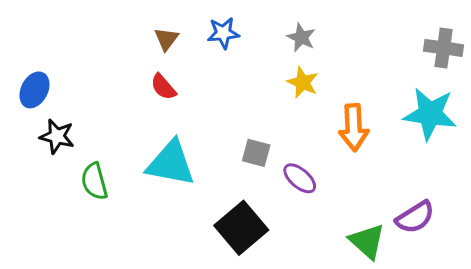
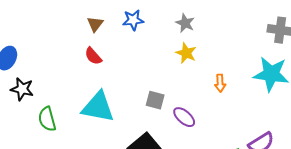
orange arrow: (354, 127) -> (220, 83), size x0.6

